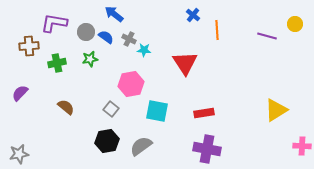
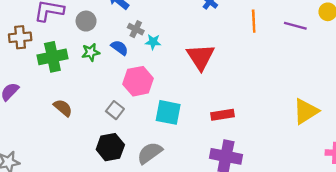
orange line: (217, 30) -> (254, 21), moved
blue semicircle: (106, 37) -> (120, 48), moved
green cross: (57, 63) -> (52, 57), size x1.4

